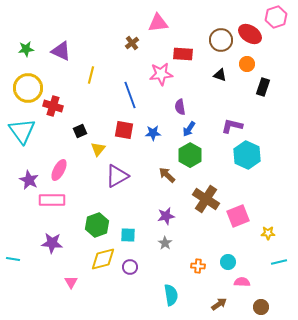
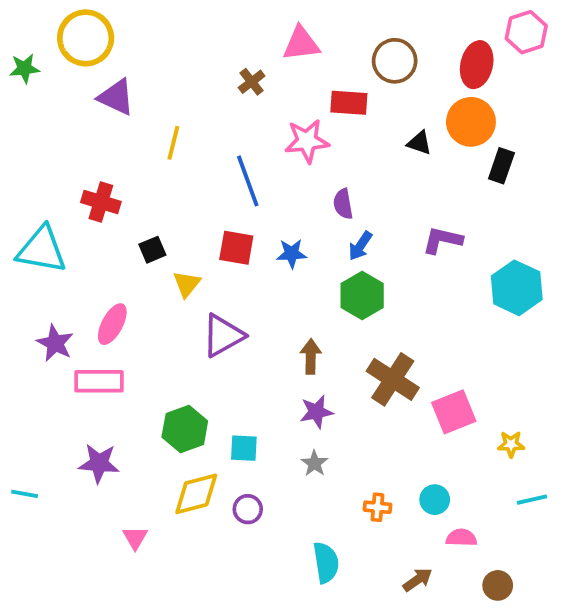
red ellipse: (250, 34) -> (477, 65), turned 70
brown circle: (221, 40) -> (395, 61), moved
green star: (26, 49) -> (25, 68), moved
orange circle: (247, 64) -> (471, 122), size x1.6
yellow circle: (28, 88) -> (86, 38), moved
cyan triangle: (22, 131) -> (42, 250), turned -44
cyan hexagon: (247, 155) -> (517, 288), moved
brown arrow: (167, 175) -> (311, 357), moved, turned 48

